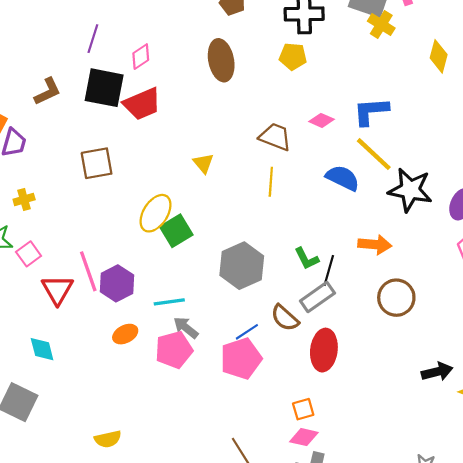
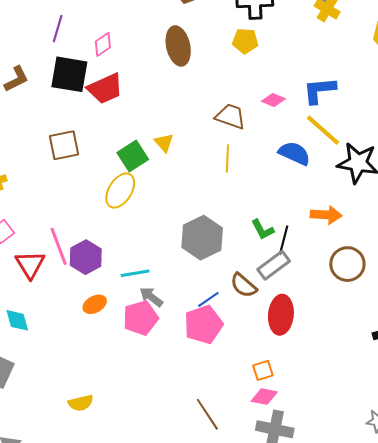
green square: (176, 231) -> (133, 156), moved

